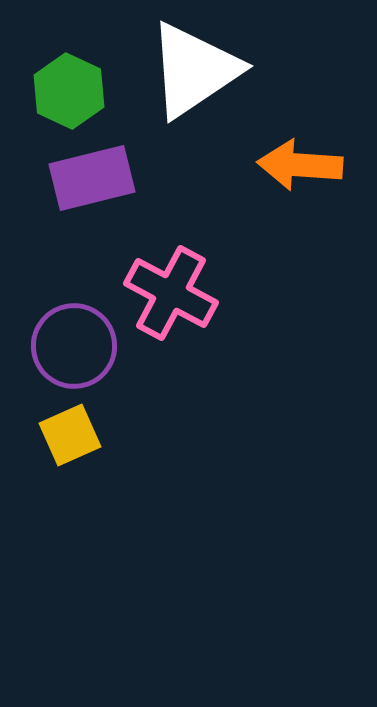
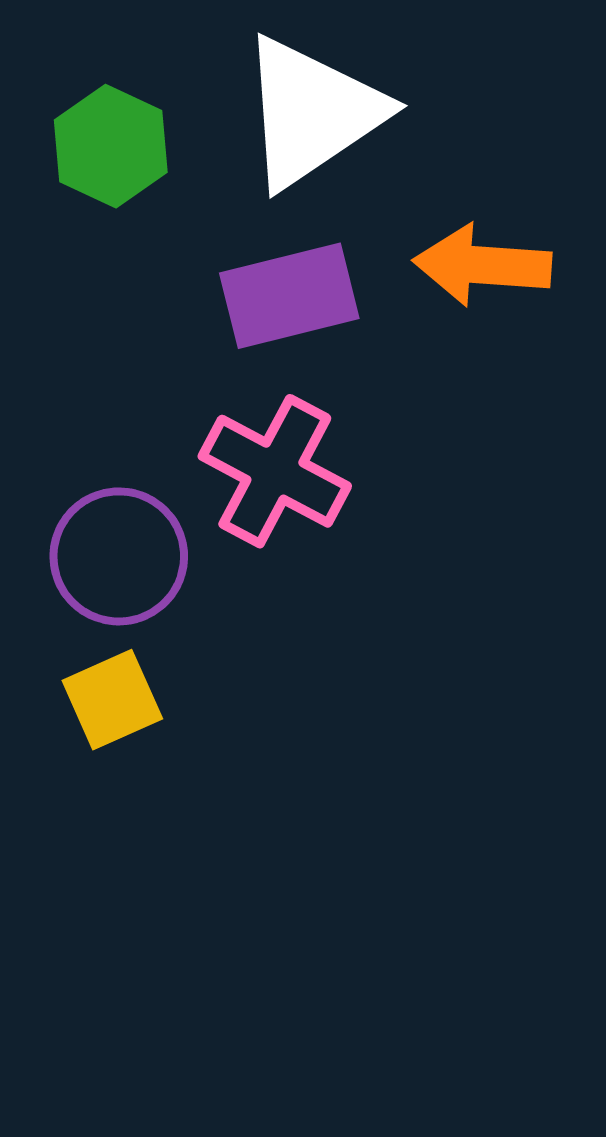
purple rectangle: (92, 178) -> (289, 296), moved

